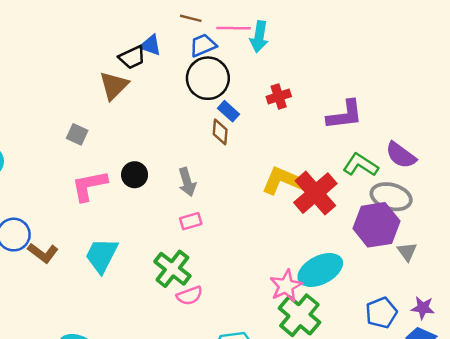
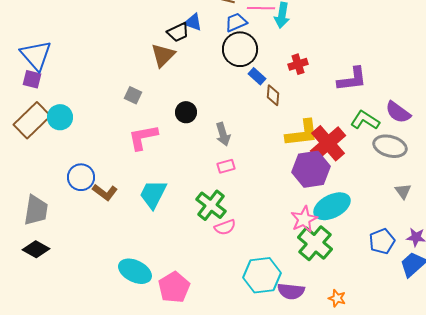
brown diamond: (220, 132) -> (273, 95), moved
black circle: (135, 175) -> (186, 112), moved
yellow L-shape: (284, 181) -> (302, 133), turned 150
purple hexagon: (376, 225) -> (311, 169), moved

